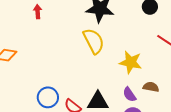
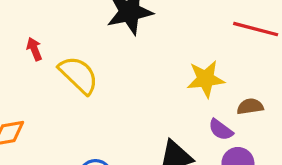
yellow semicircle: (94, 41) -> (79, 75), moved

